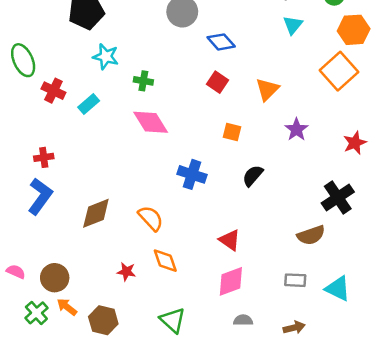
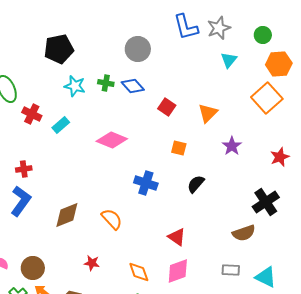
blue diamond: (221, 42) -> (133, 86), moved
green cross: (143, 81) -> (106, 83), moved
pink diamond: (151, 122) -> (112, 140), turned -36
orange diamond: (165, 261) -> (139, 272), moved

